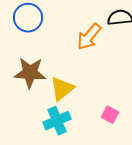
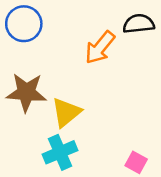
pink square: (110, 115) -> (136, 162), moved

